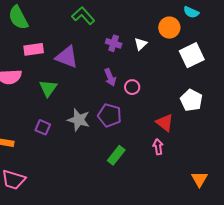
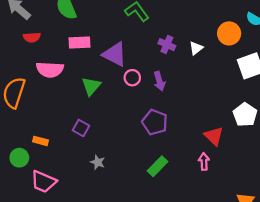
pink circle: (132, 87) -> (132, 78), moved
gray star: (79, 120) -> (98, 162), moved, size x0.6

